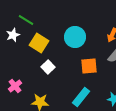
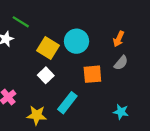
yellow square: (39, 43) -> (48, 48), moved
cyan rectangle: (81, 97) -> (67, 103), moved

